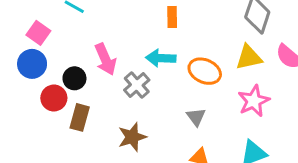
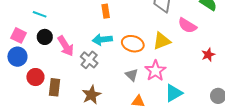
yellow triangle: (249, 57) -> (162, 41), moved
black circle: (74, 78) -> (45, 37), moved
pink star: (254, 101) -> (155, 71), moved

